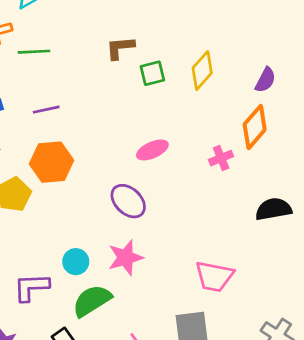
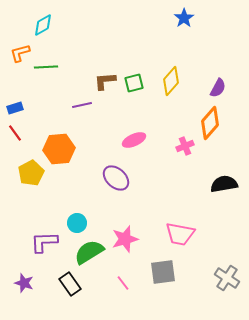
brown L-shape: (120, 48) -> (105, 81), moved
purple line: (46, 110) -> (82, 105), moved
pink star: (126, 258) -> (125, 239), moved

